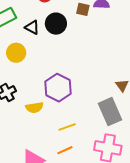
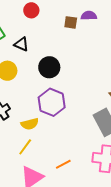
black circle: (56, 24) -> (49, 67), moved
yellow line: (67, 127) -> (25, 147), moved, turned -30

